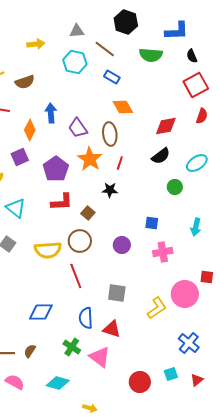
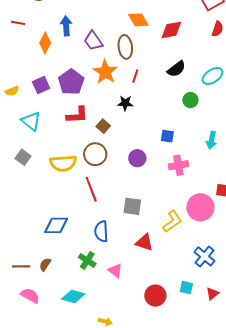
red diamond: (166, 126) -> (171, 30), moved
purple square: (20, 157) -> (41, 85), moved
red triangle: (112, 329) -> (144, 242), moved
pink triangle: (100, 357) -> (115, 270), size x0.7
cyan square: (171, 374) -> (186, 288), turned 32

